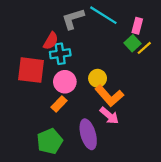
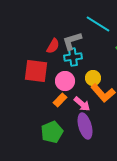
gray L-shape: (73, 19) -> (72, 41), moved
cyan cross: (60, 54) -> (73, 57), moved
pink arrow: (109, 116) -> (82, 104), moved

